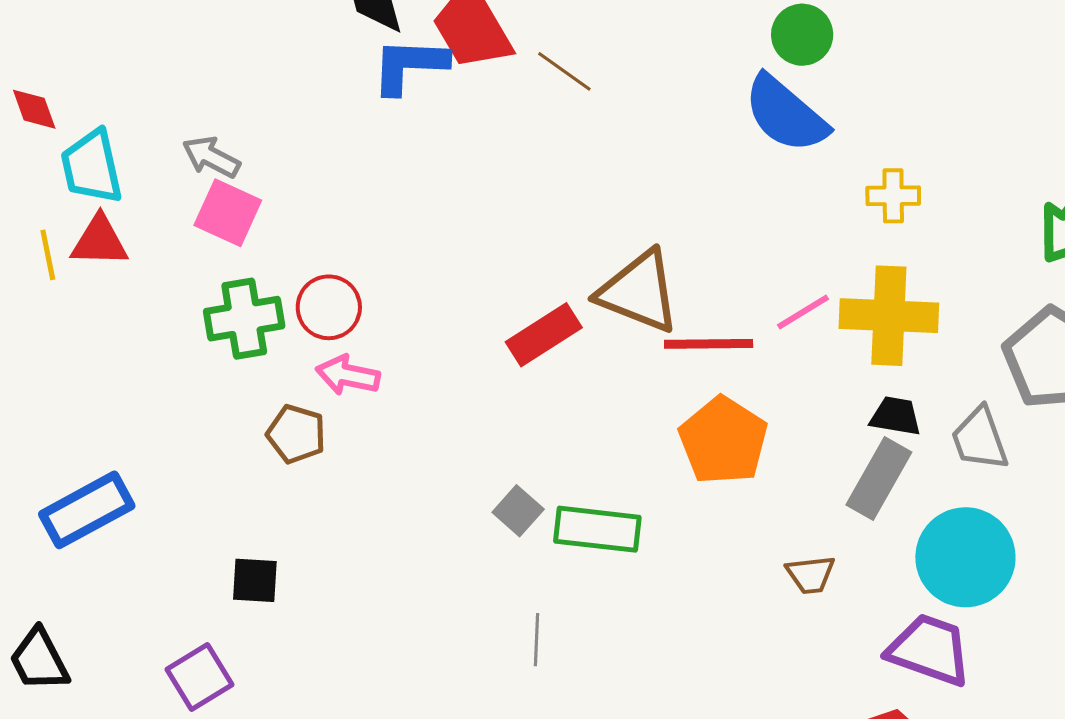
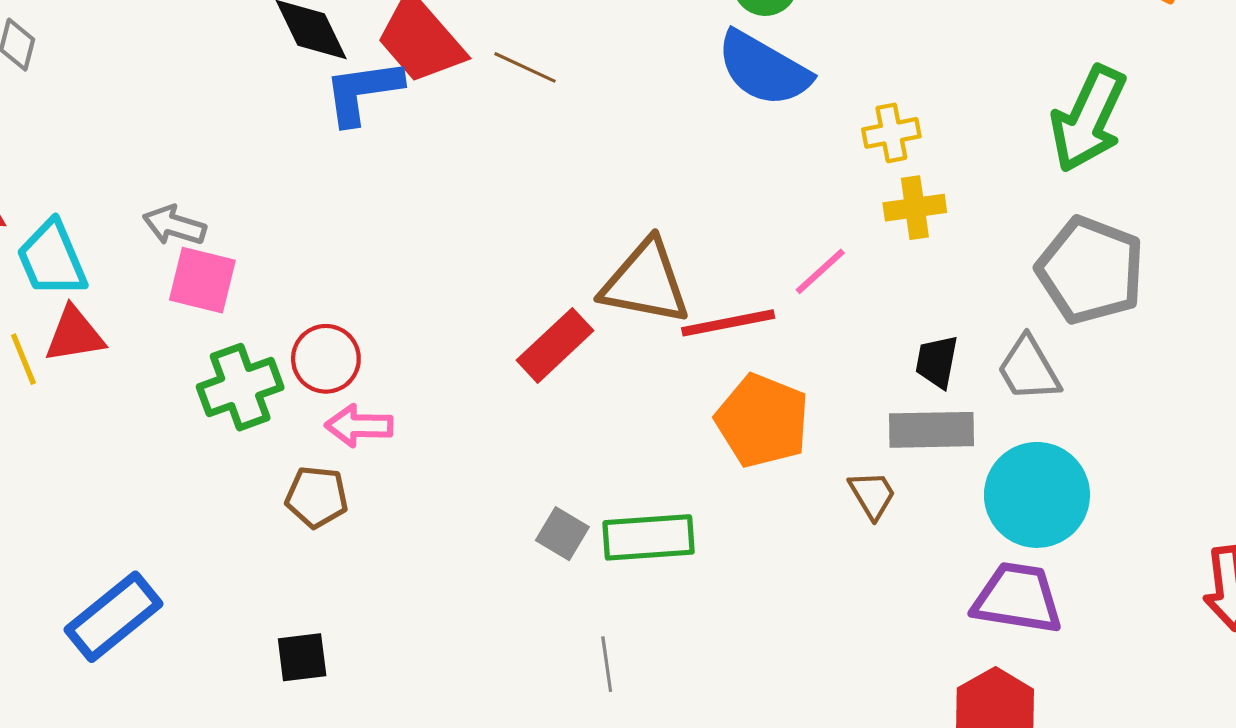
yellow cross: (889, 316) -> (915, 208), moved, size x0.6
black trapezoid: (896, 416) -> (937, 362), turned -78
gray rectangle: (879, 478) -> (931, 430), turned 70
brown trapezoid: (811, 575) -> (872, 495), moved, turned -104

